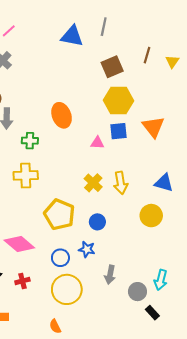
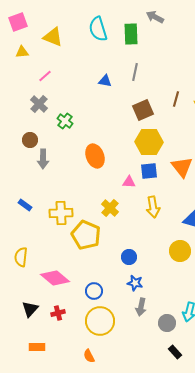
blue triangle: (72, 36) -> (105, 81), size x0.6
green cross: (30, 141) -> (65, 121), moved, turned 35
yellow cross: (93, 183) -> (110, 208), moved
yellow arrow: (121, 183) -> (153, 207), moved
yellow pentagon: (59, 214) -> (86, 235), moved
blue star: (87, 249) -> (135, 283), moved
black rectangle: (152, 313) -> (175, 352), moved

